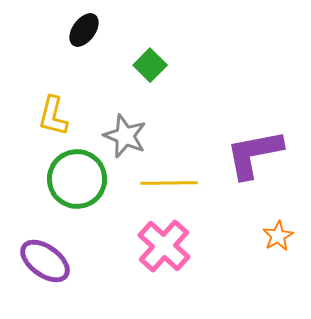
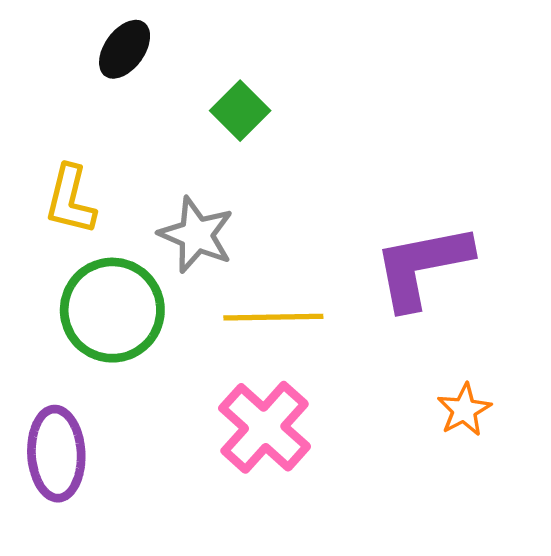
purple ellipse: (45, 261) -> (56, 454), turned 51

